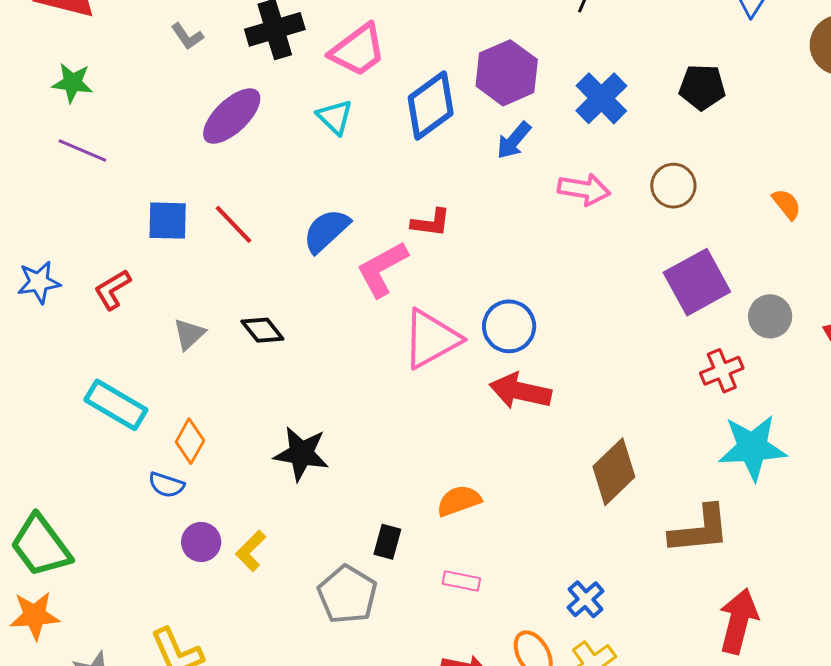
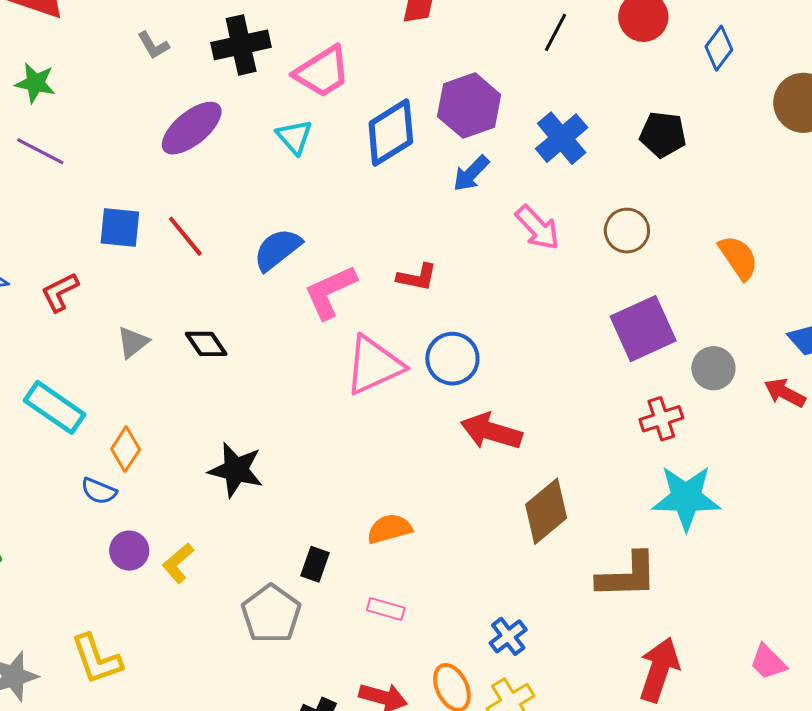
pink arrow: (584, 189) -> (538, 228), turned 33
orange semicircle: (787, 204) -> (738, 258), size x1.4
red L-shape: (431, 223) -> (417, 277), moved
red arrow: (520, 391) -> (491, 431), moved

